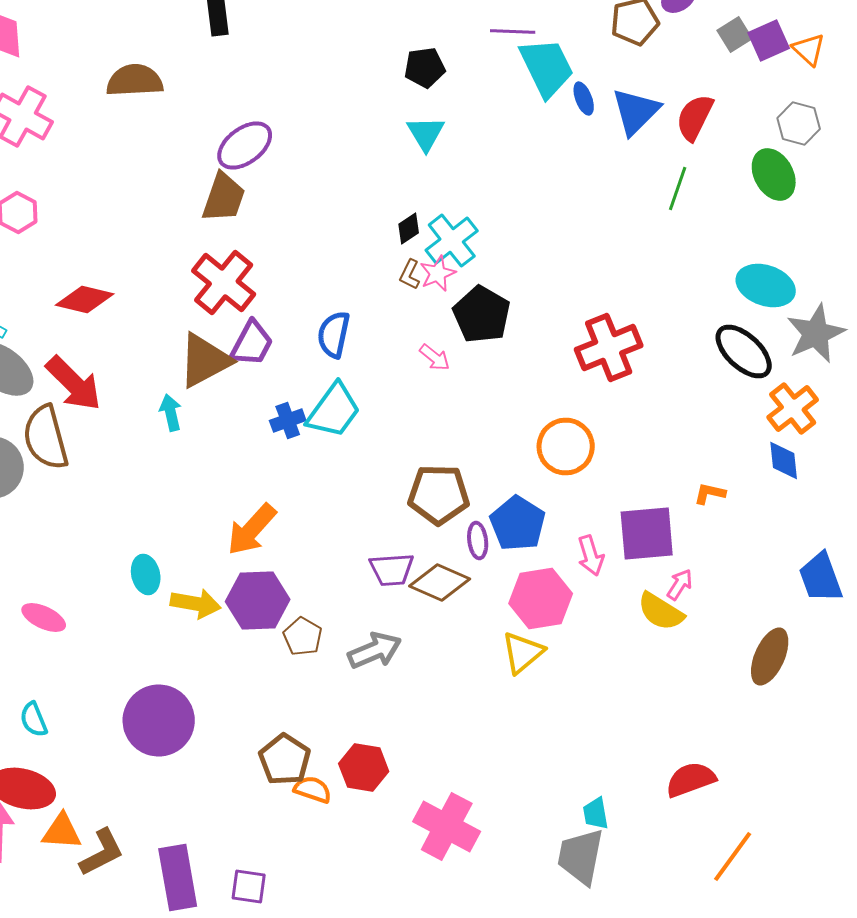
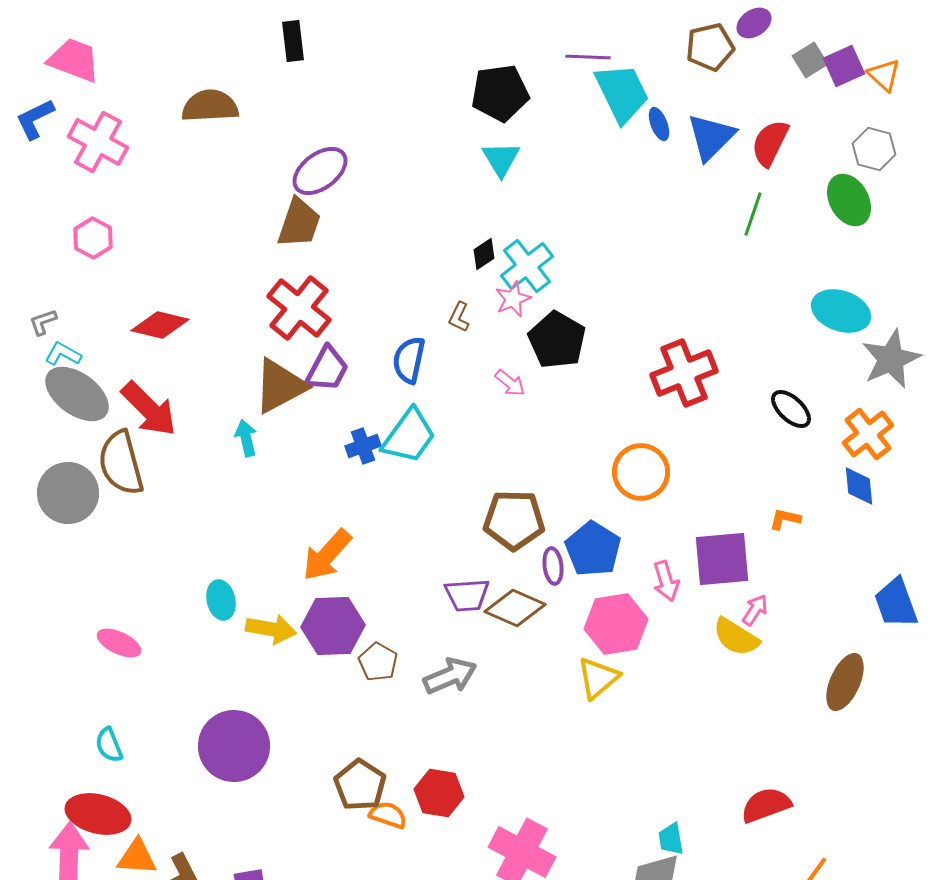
black pentagon: (425, 68) -> (500, 93), size x1.4
brown L-shape: (410, 274) -> (459, 317), moved
black ellipse: (744, 352) -> (791, 409), moved, size x0.7

